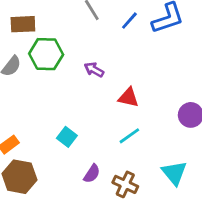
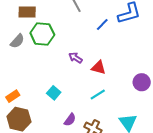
blue line: (129, 21) -> (102, 25), moved
purple arrow: (94, 70) -> (75, 58), moved

